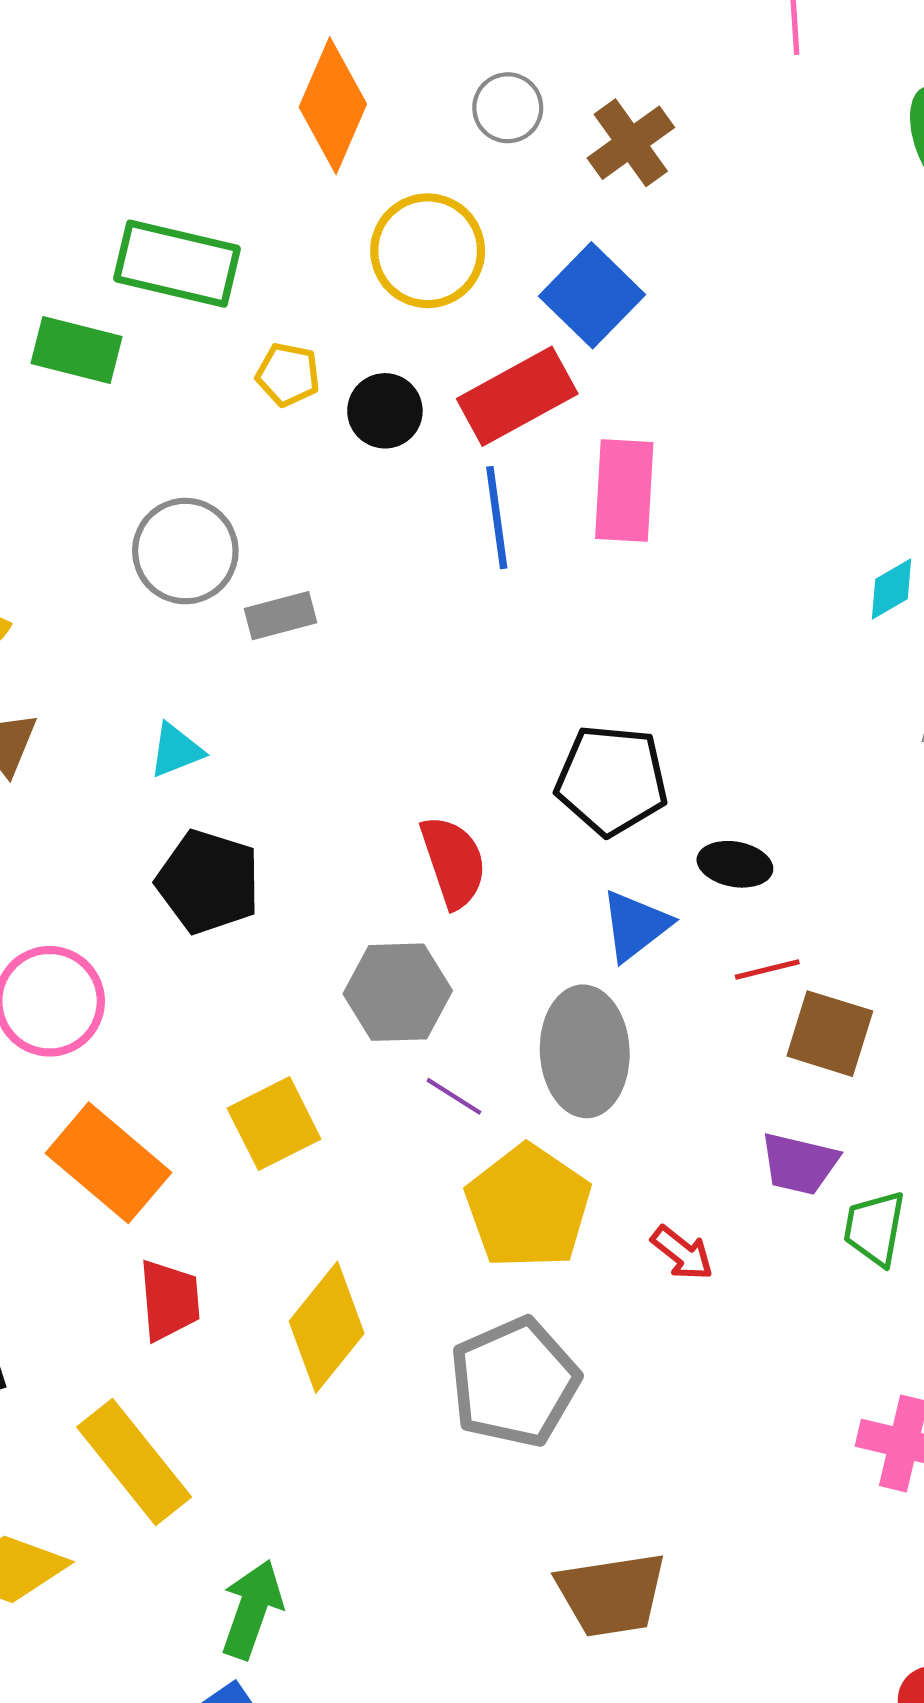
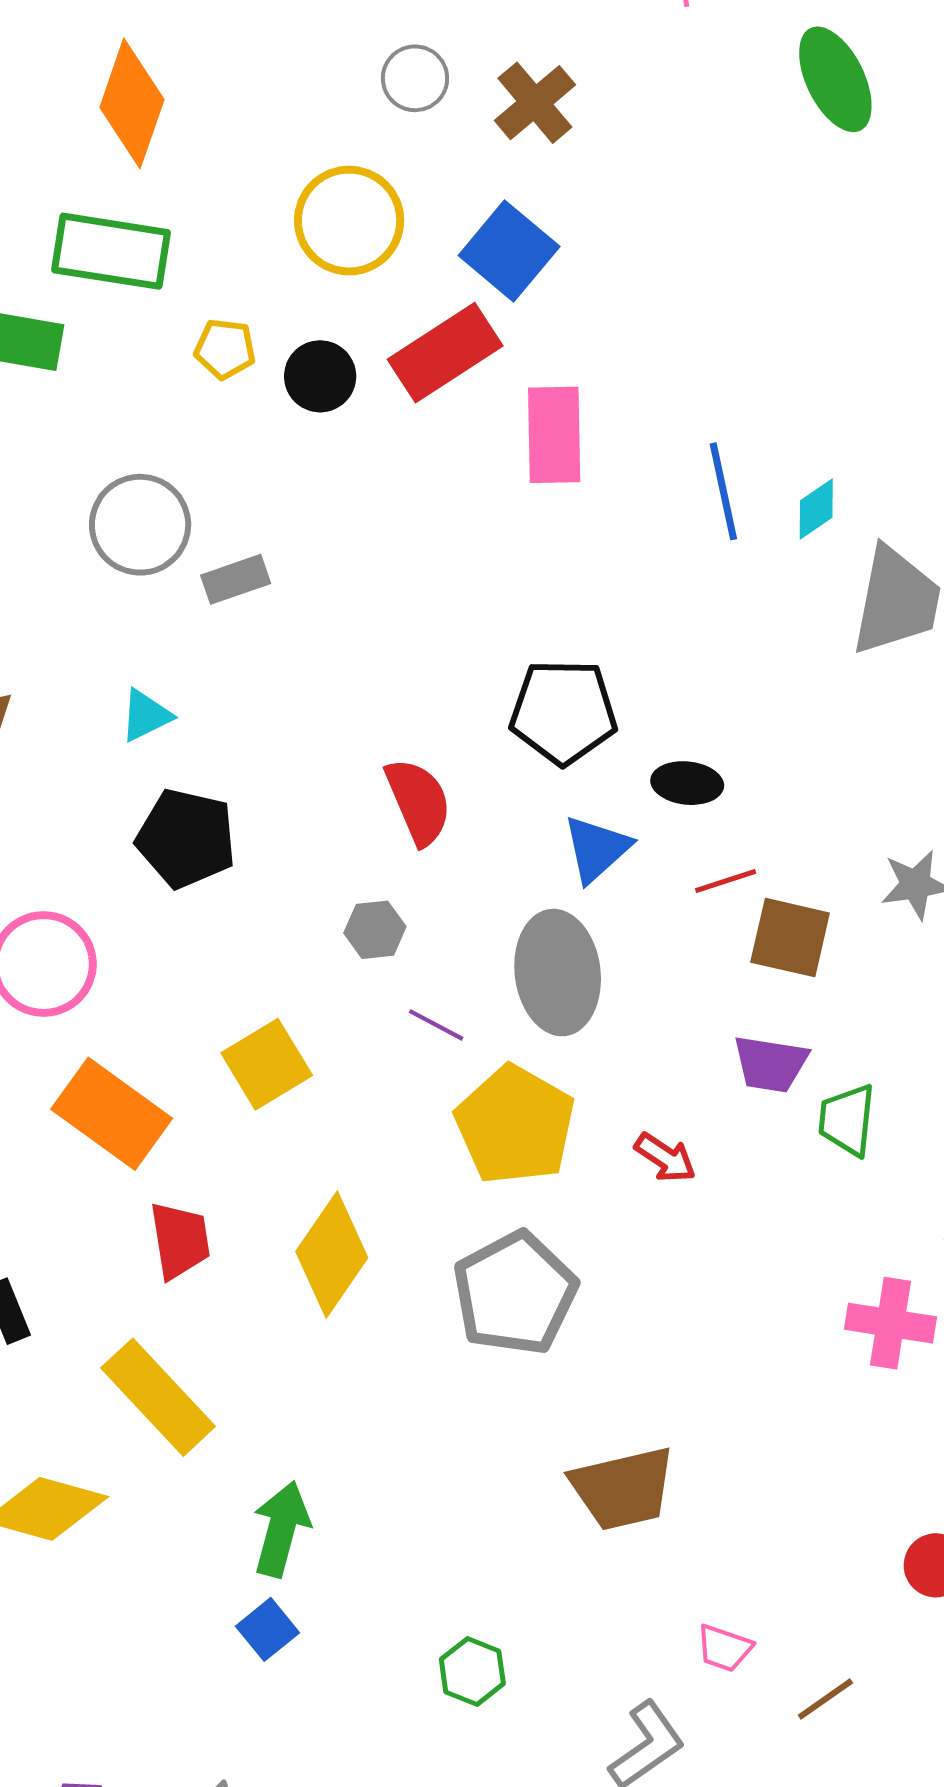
orange diamond: (333, 106) -> (132, 103), moved
blue line: (497, 518) -> (723, 491), moved
gray hexagon: (398, 992) -> (375, 930), size x0.6

